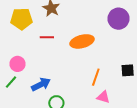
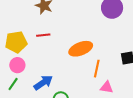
yellow pentagon: (21, 19) -> (16, 42), moved
orange ellipse: (82, 41) -> (81, 49), moved

